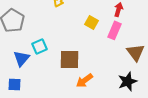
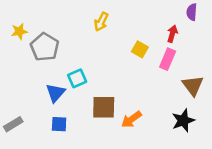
brown square: (70, 59) -> (104, 107), moved
blue square: (14, 84) -> (59, 124), moved

